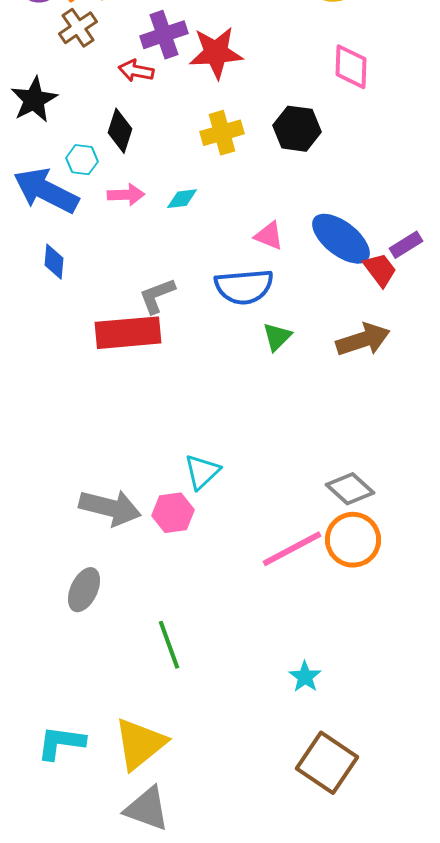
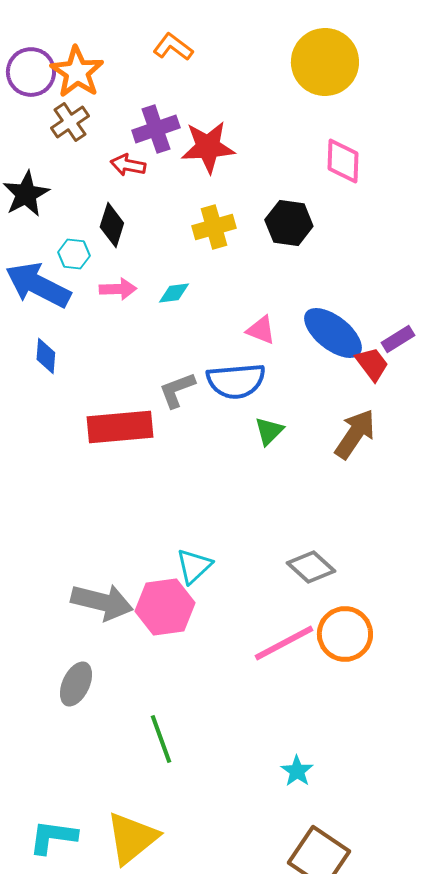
gray L-shape: (157, 296) -> (177, 390), moved
brown arrow: (363, 340) -> (355, 434), turned -38
gray diamond: (350, 489) -> (311, 567), moved
pink hexagon: (173, 513) -> (165, 607), size x1.4

